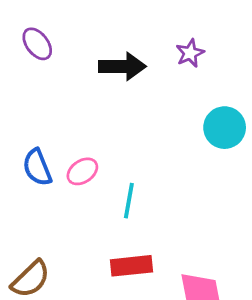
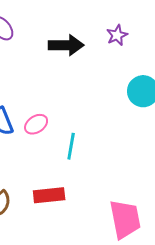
red rectangle: (132, 266) -> (49, 195), moved

